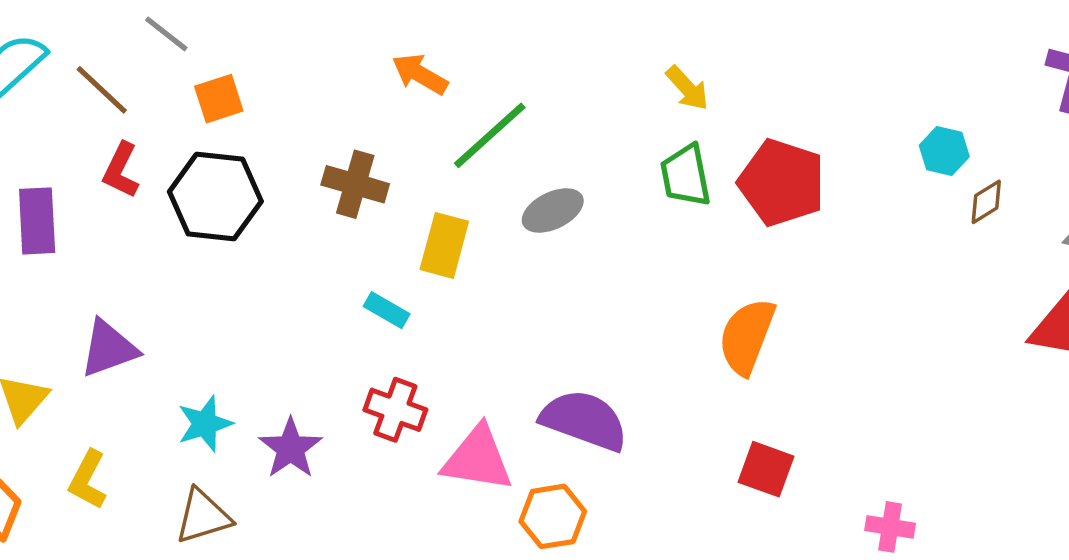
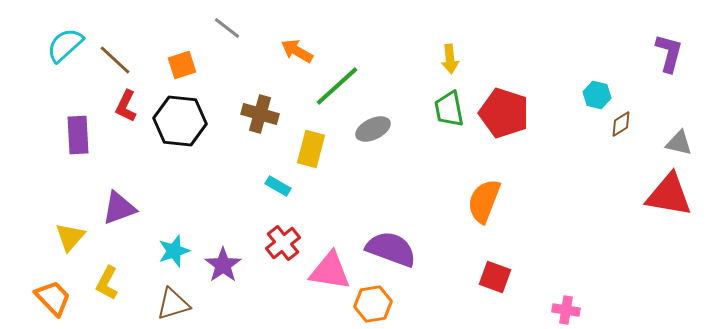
gray line: (166, 34) -> (227, 28), moved
yellow arrow: (687, 88) -> (450, 59), turned 36
red cross: (395, 410) -> (283, 243), turned 32

